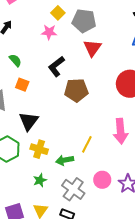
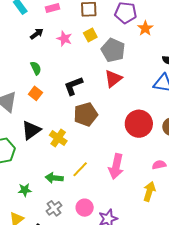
pink star: (49, 32) -> (64, 39), moved
brown pentagon: (76, 90) -> (86, 114), turned -30
yellow cross: (39, 149) -> (58, 138), moved
gray cross: (73, 189) -> (54, 208), size x0.7

